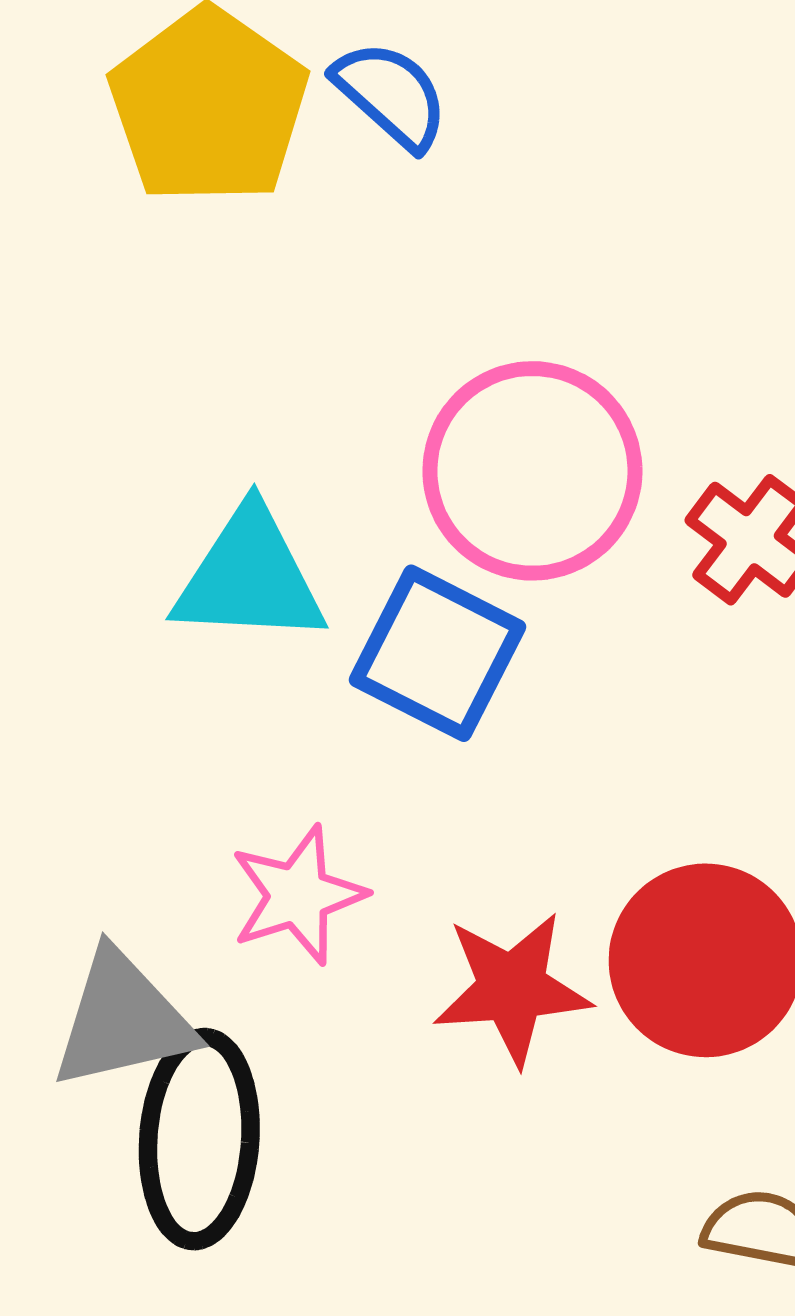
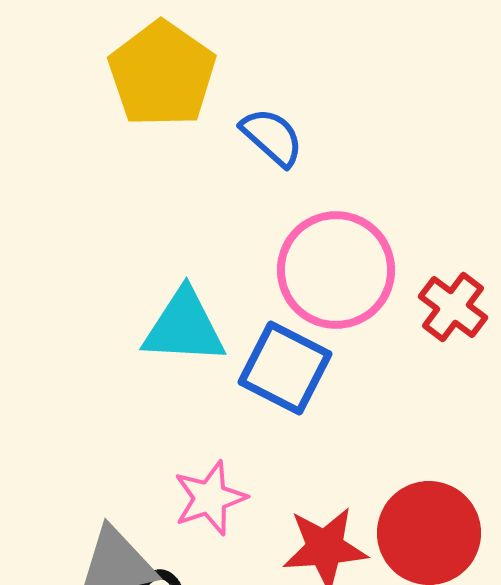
blue semicircle: (391, 95) -> (272, 137), moved

